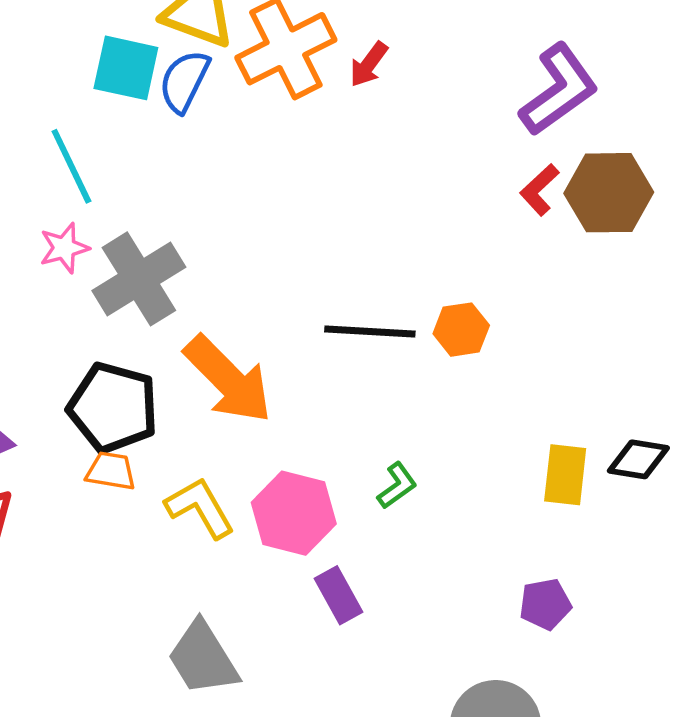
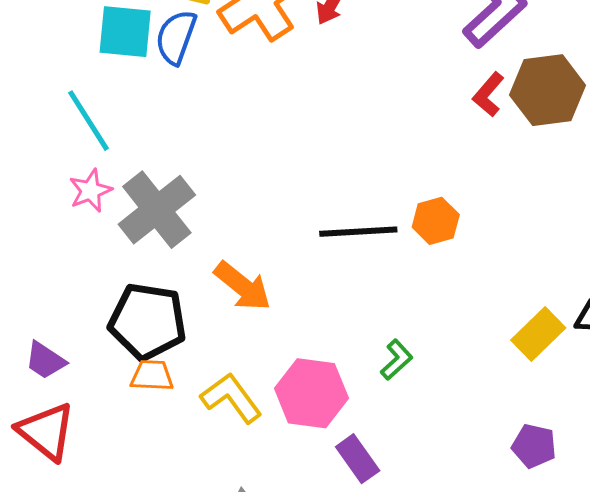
orange arrow: (228, 379) -> (243, 286), size x0.7
yellow rectangle: (565, 475) -> (538, 334), turned 46
purple pentagon: (545, 604) -> (534, 446), turned 30

